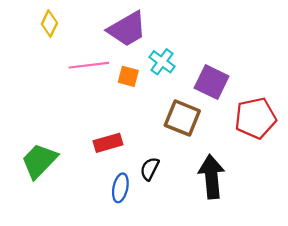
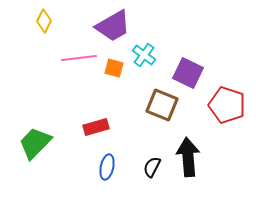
red pentagon: (255, 118) -> (227, 105), turned 30
black semicircle: (150, 169) -> (152, 167), moved

